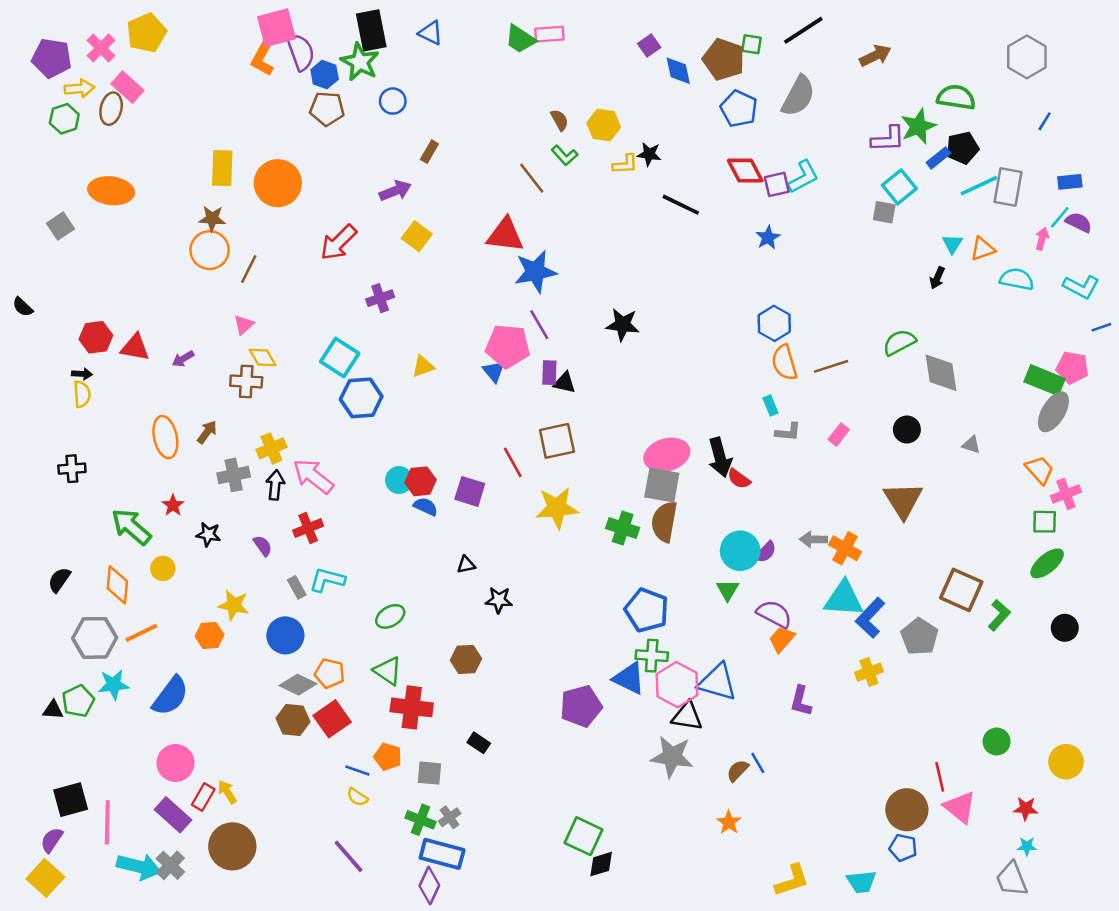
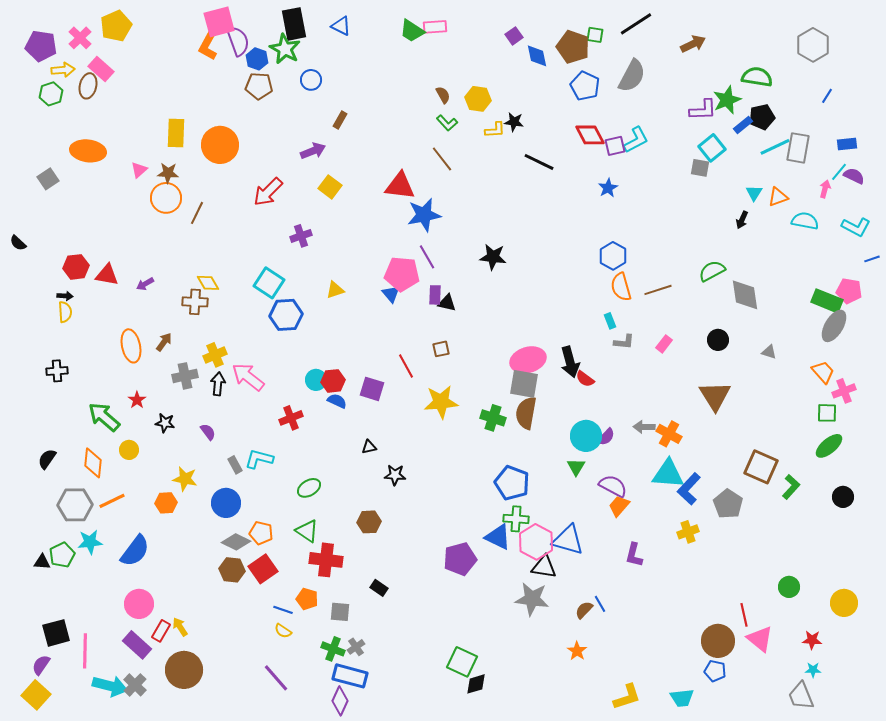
brown line: (532, 178) -> (442, 159), moved
pink triangle: (244, 325) -> (139, 170), moved
brown square: (557, 441) -> (441, 349), size x0.6
red cross: (308, 528) -> (291, 418), moved

